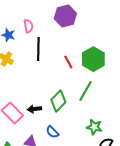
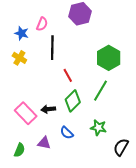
pink semicircle: (28, 26) -> (42, 24), turned 32
red line: (68, 62) -> (68, 75), moved
green star: (94, 127) -> (98, 128), moved

